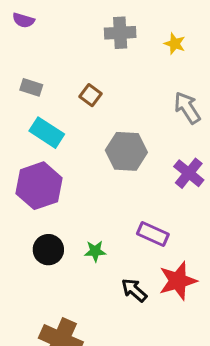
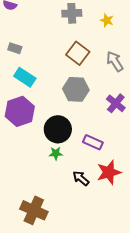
brown square: (90, 95) -> (78, 53), moved, size x1.6
black circle: (48, 250) -> (58, 129), moved, size x1.4

